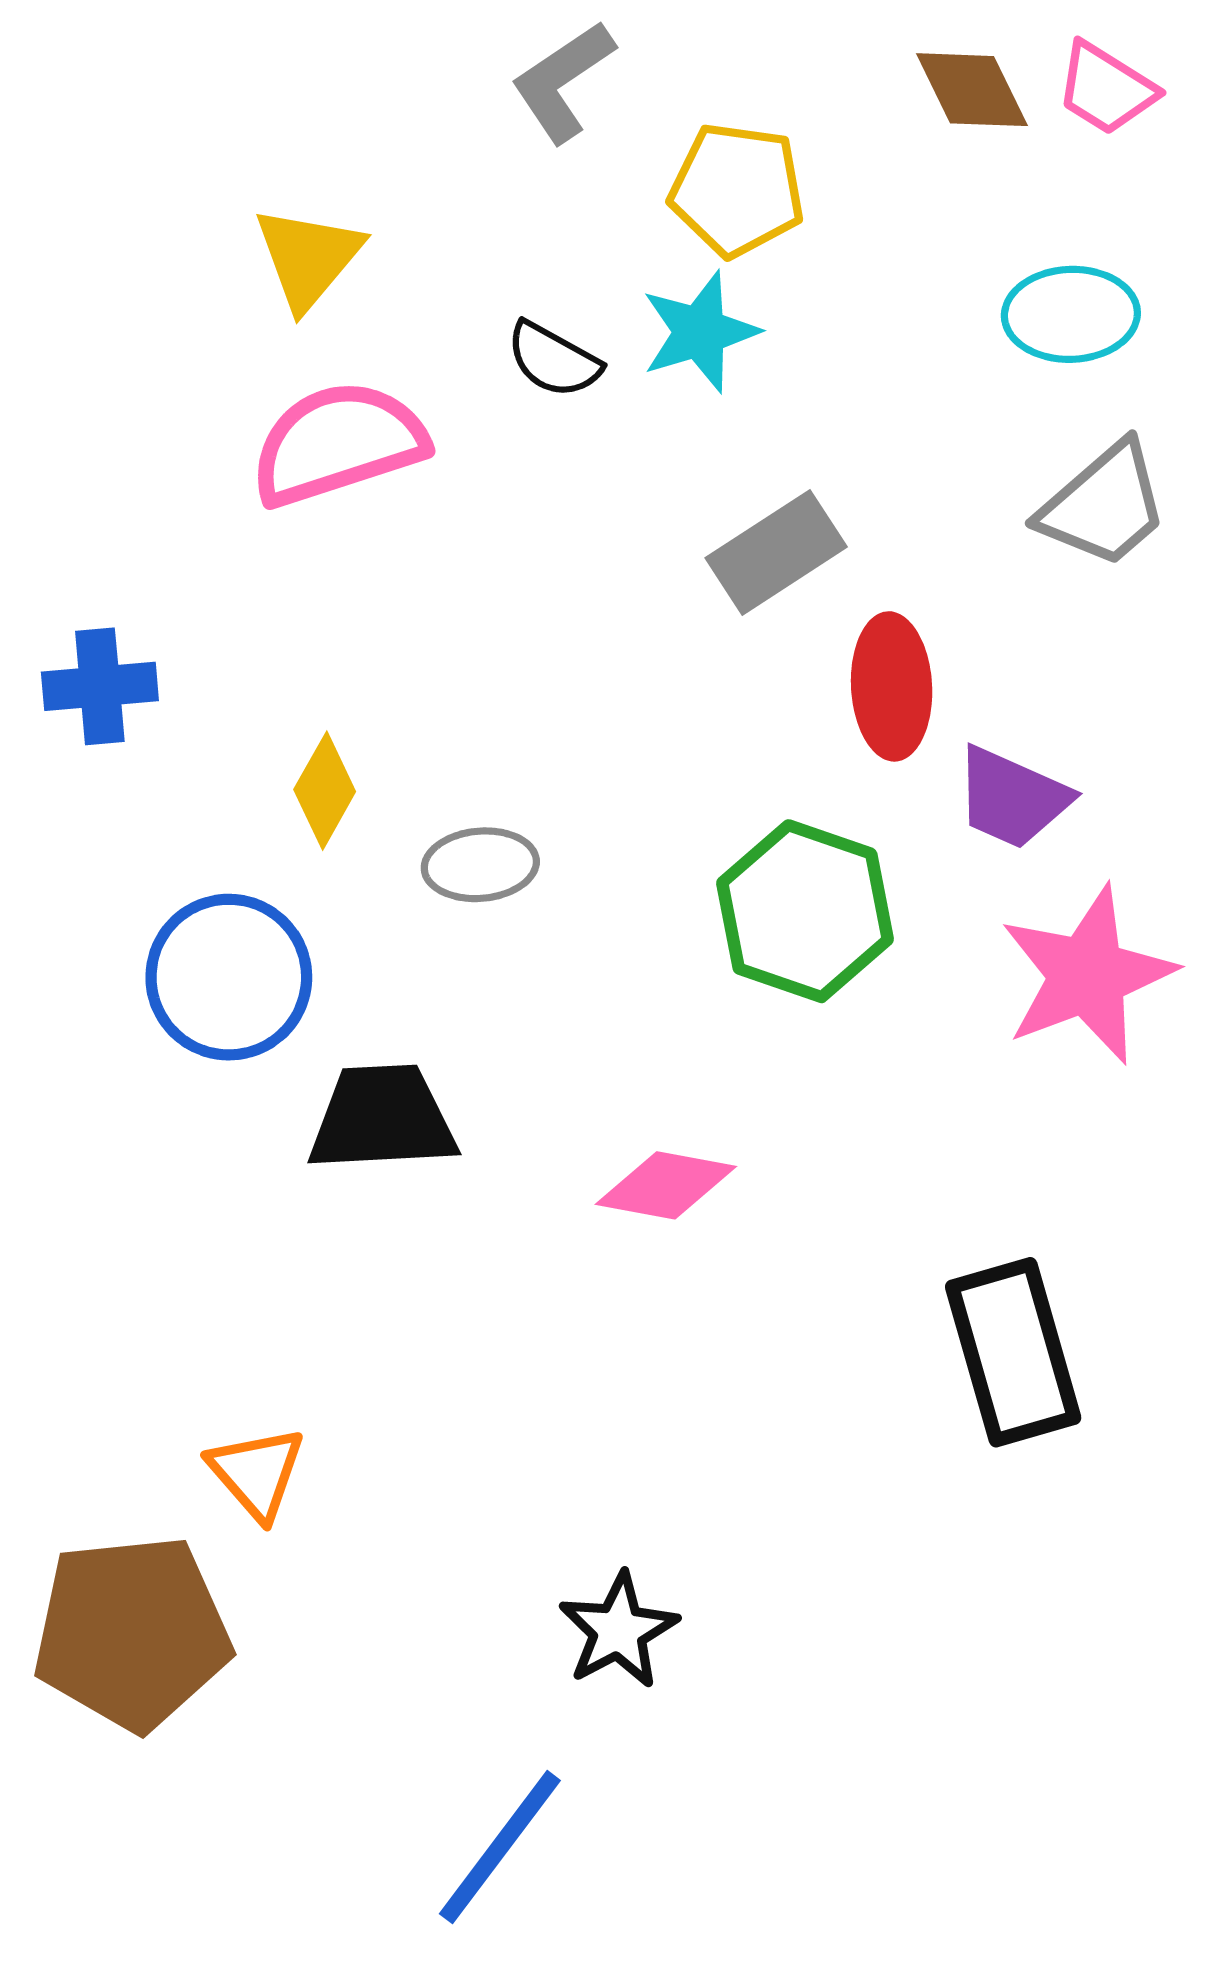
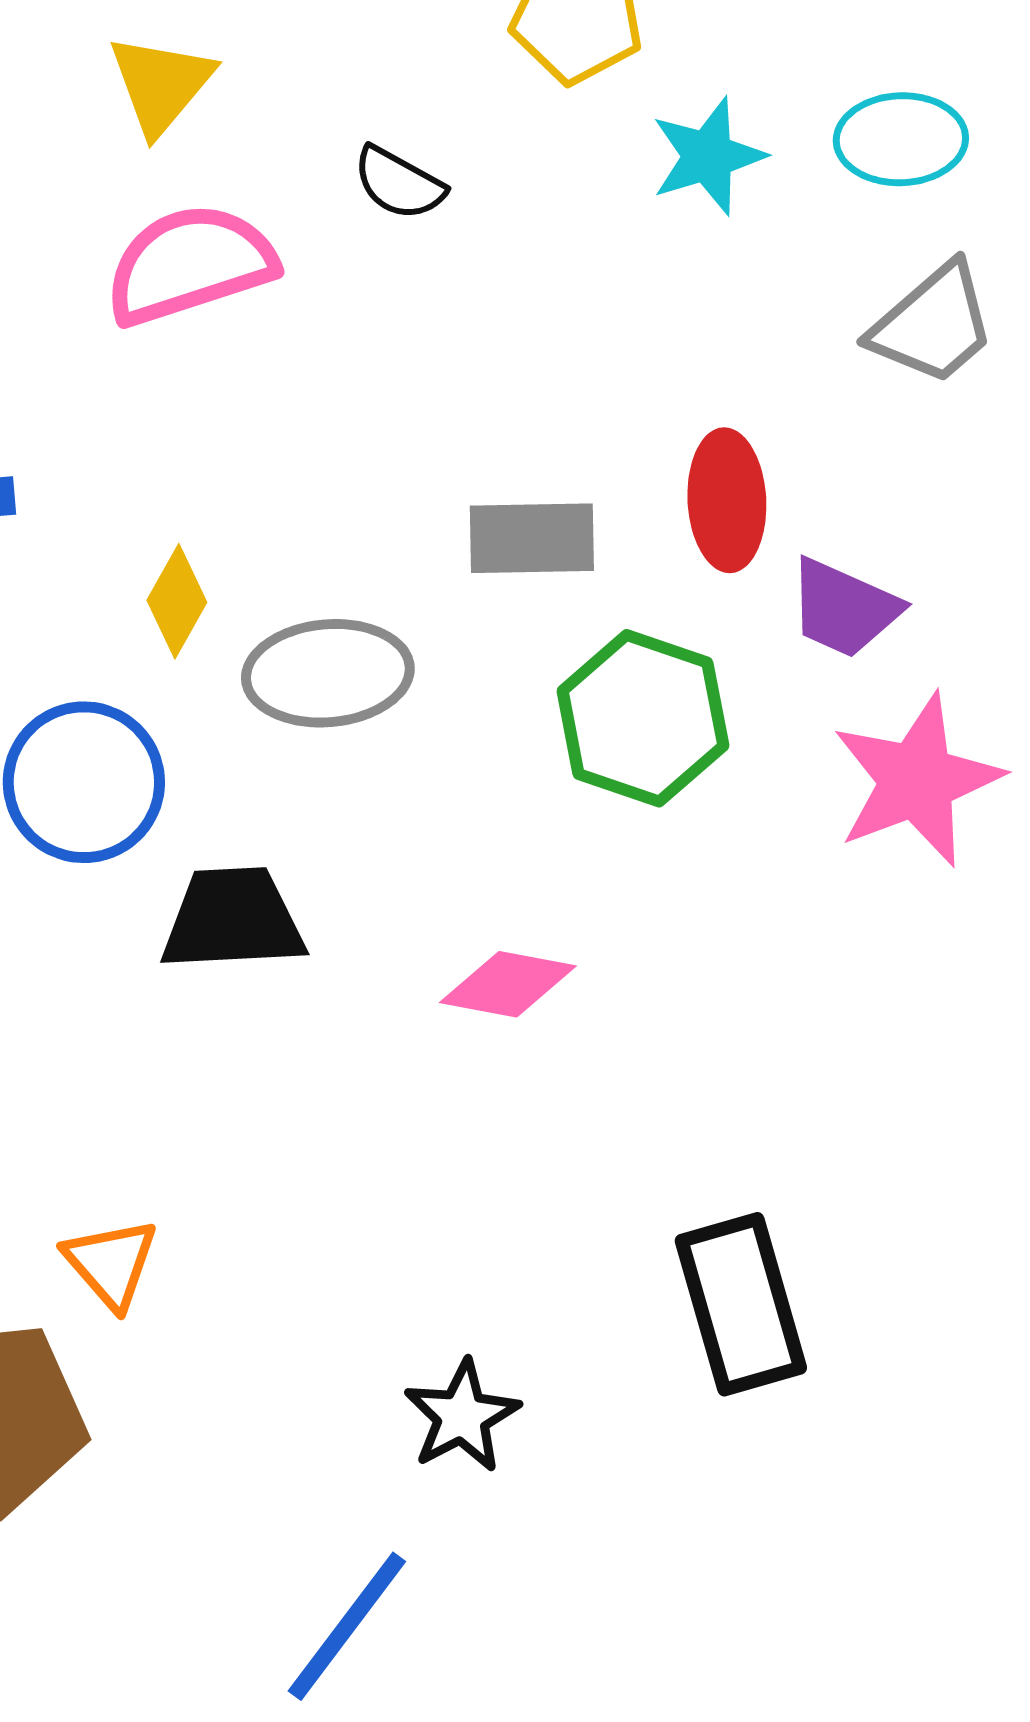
cyan star: (700, 332) -> (708, 156), moved
gray rectangle: (776, 552) -> (532, 538), moved, turned 32
gray ellipse: (480, 865) -> (328, 673), size x1.5
black rectangle: (1013, 1352) -> (741, 1304), moved

